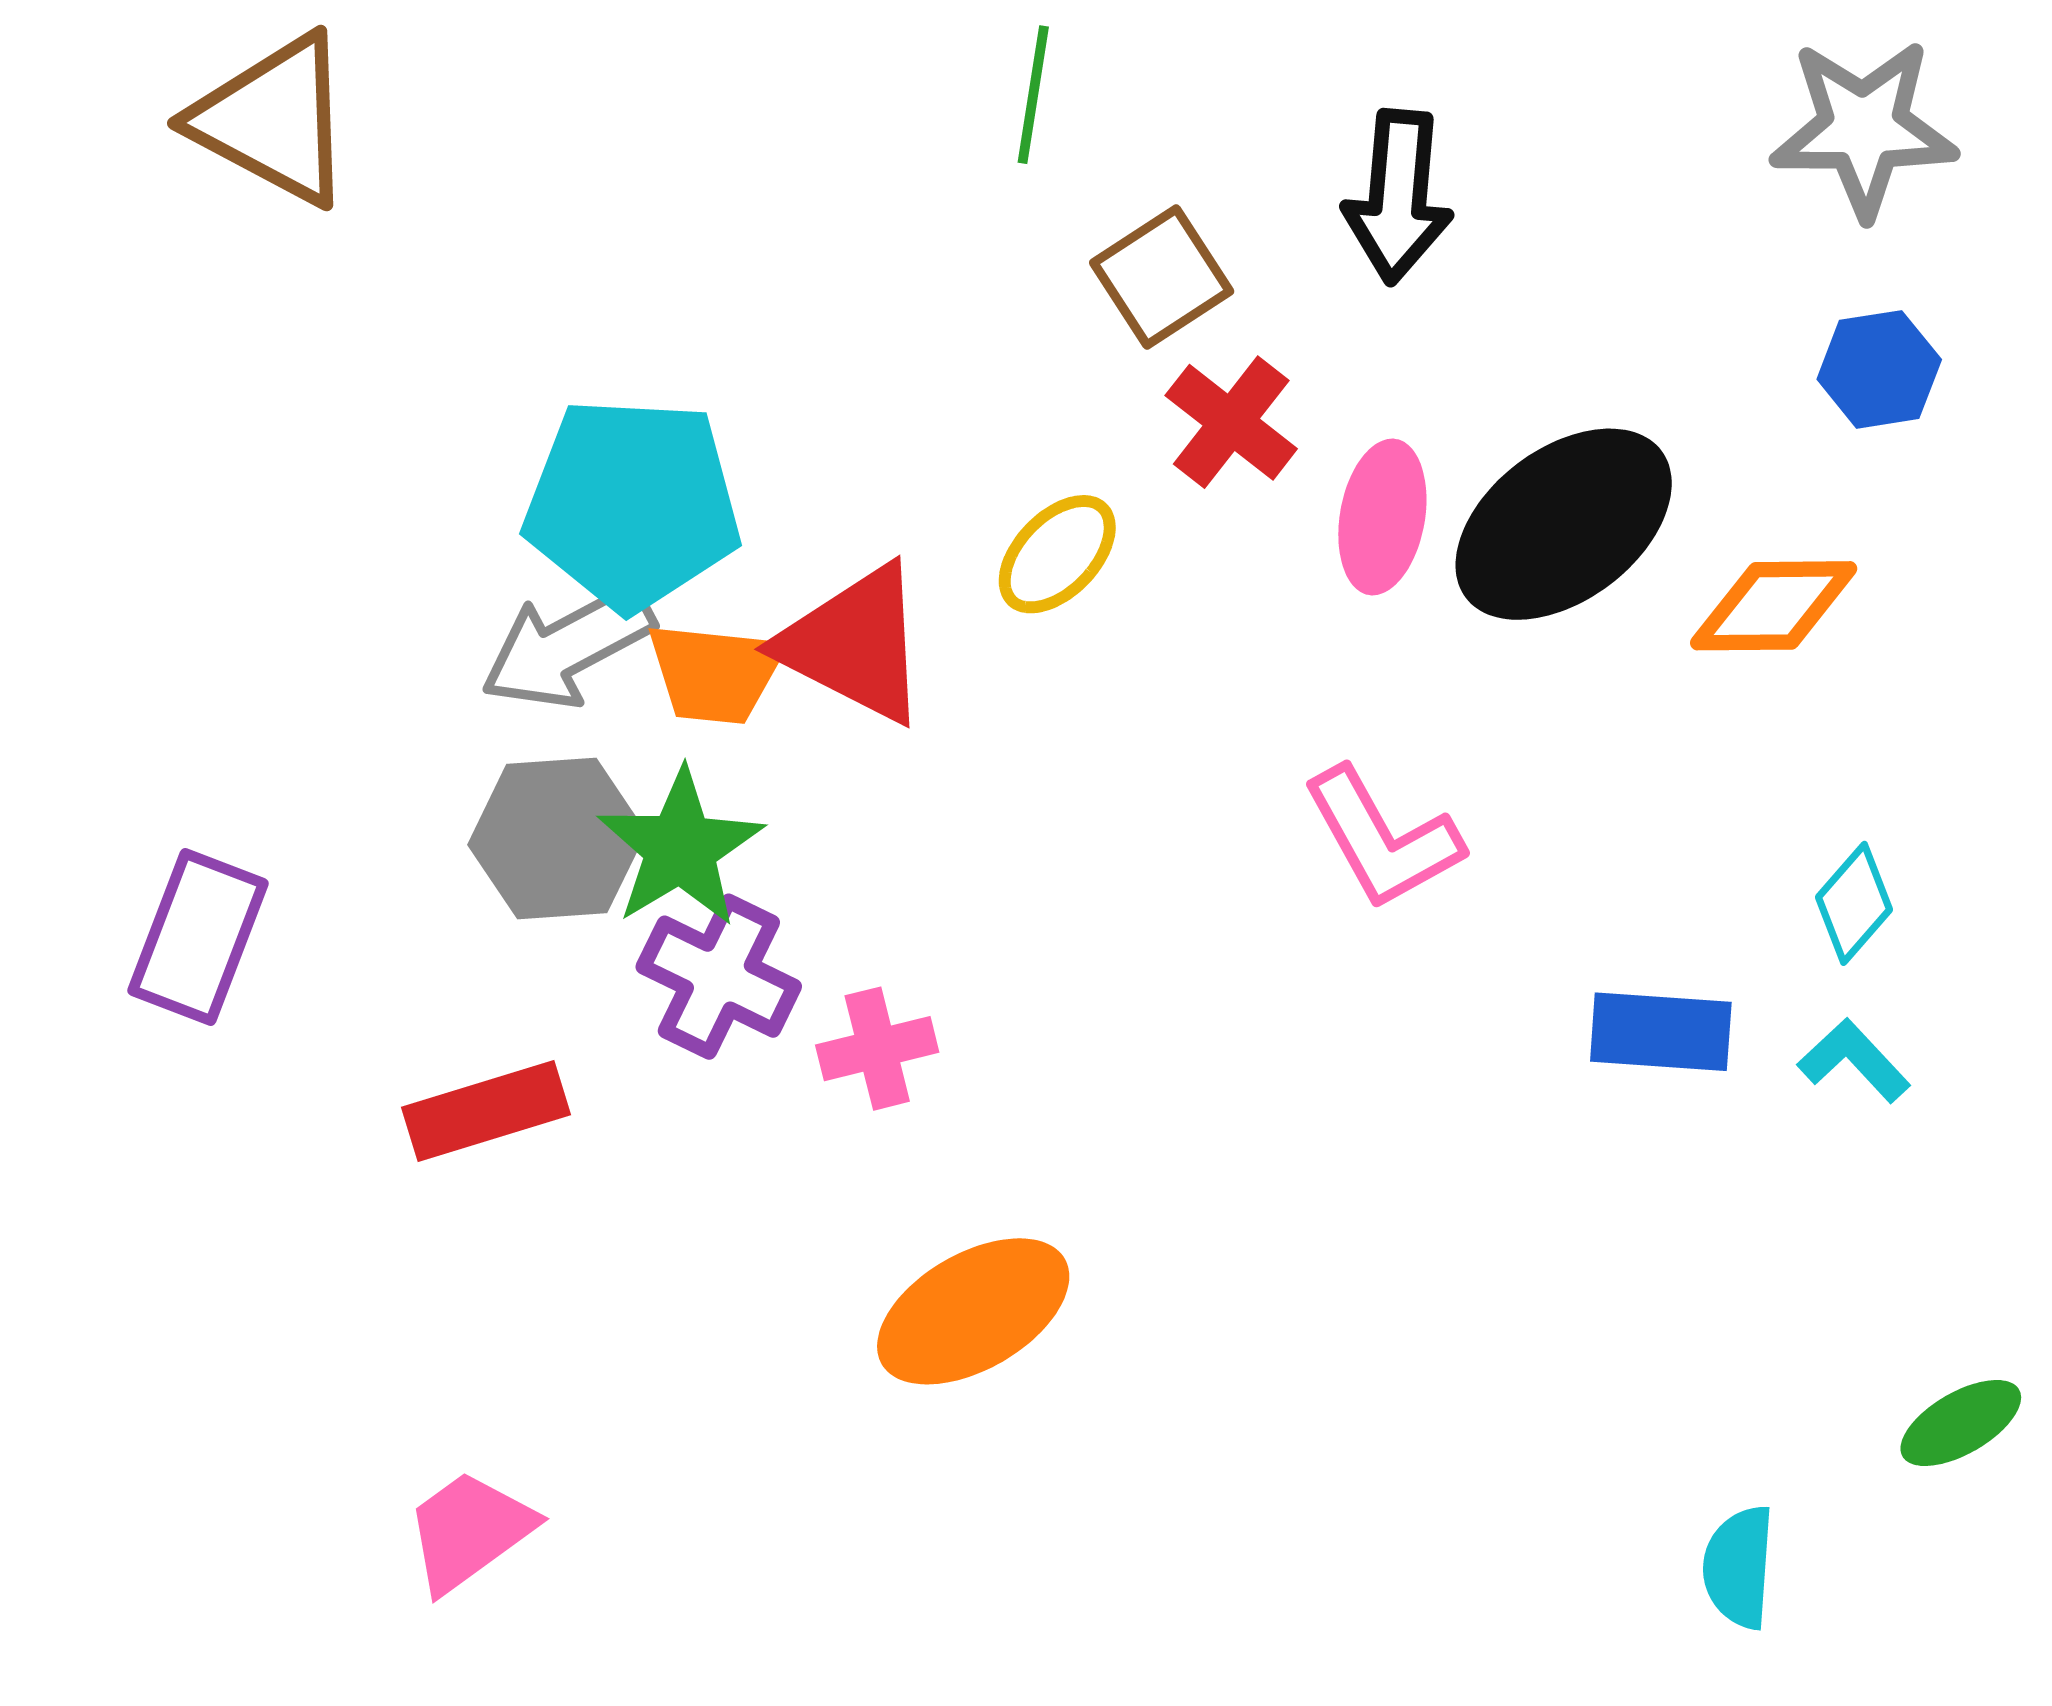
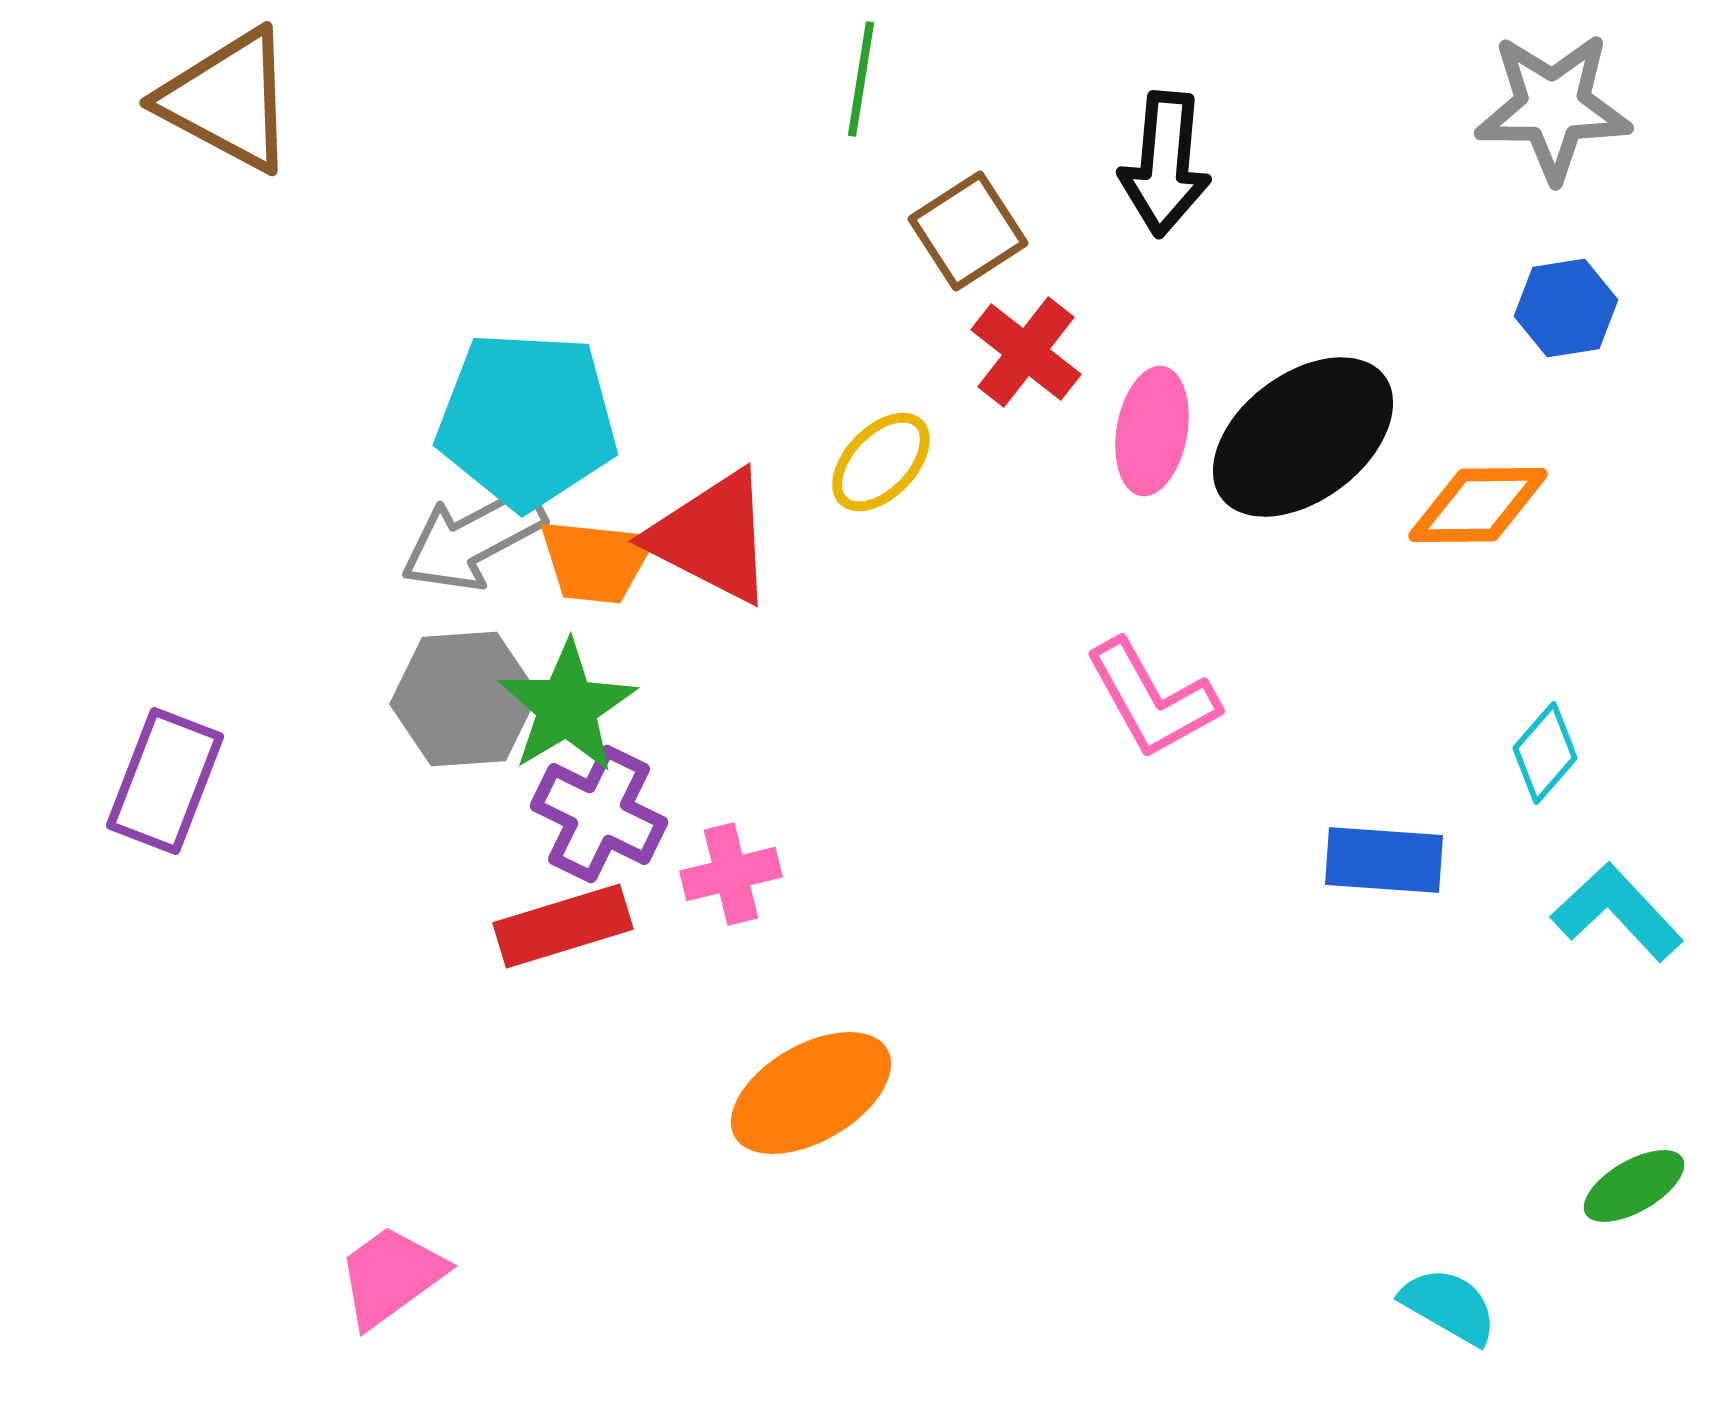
cyan L-shape: (1854, 1061) -> (1617, 912), moved, size x1.4
red rectangle: (486, 1111) -> (563, 926), moved
cyan semicircle: (1739, 1567) -> (1449, 1306), turned 116

